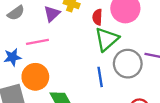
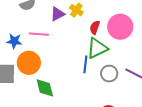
gray circle: (128, 64) -> (109, 74), size x0.7
blue line: (100, 77) -> (85, 64), moved

